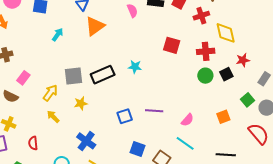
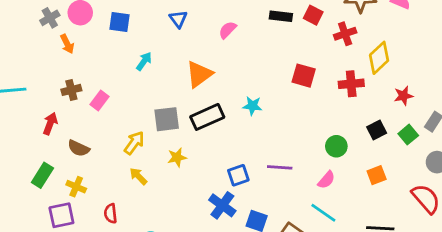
pink semicircle: (132, 11) -> (228, 30), moved, turned -112
orange triangle: (95, 26) -> (199, 74), moved
yellow diamond: (226, 33) -> (379, 58), turned 60
black square: (226, 74) -> (377, 130), moved
green circle: (205, 76) -> (336, 146), moved
pink rectangle: (23, 78) -> (99, 101), moved
green square: (248, 100) -> (408, 135), moved
blue cross: (86, 141) -> (222, 205), moved

